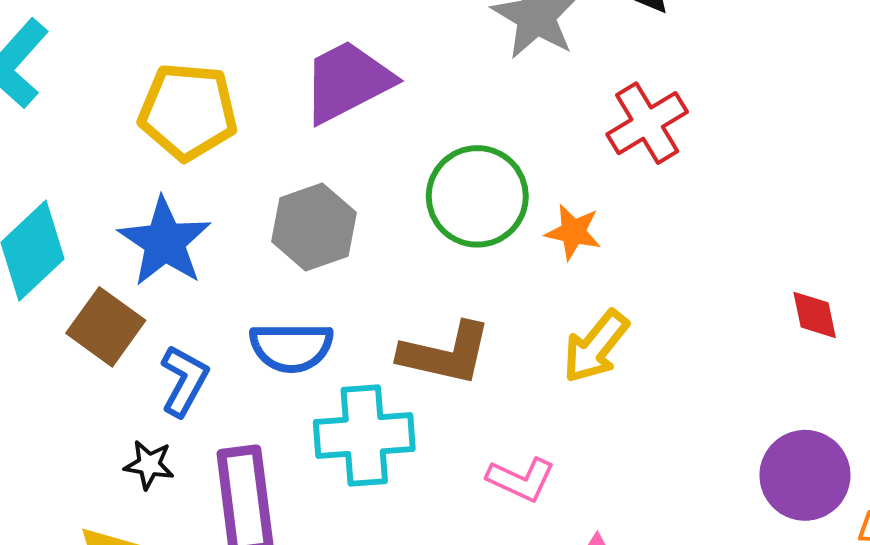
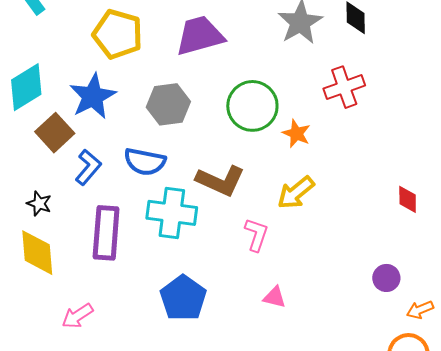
black star: (149, 465) -> (39, 204), moved
purple circle: (805, 475) -> (386, 278), size x0.6
pink L-shape: (521, 479) -> (256, 235), moved, turned -108

